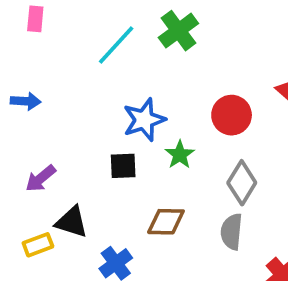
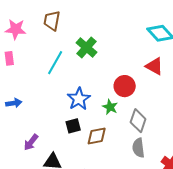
green star: (180, 155) -> (110, 107), moved
brown diamond: (166, 222) -> (97, 136), moved

